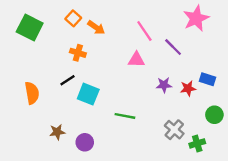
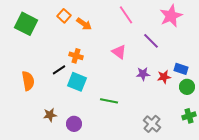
pink line: (144, 31) -> (126, 15), moved
orange cross: (78, 53) -> (76, 56), moved
pink triangle: (136, 60) -> (119, 52), turned 35
green circle: (214, 115) -> (187, 87), moved
gray cross: (174, 130) -> (152, 124), moved
green cross: (197, 143) -> (189, 116), moved

